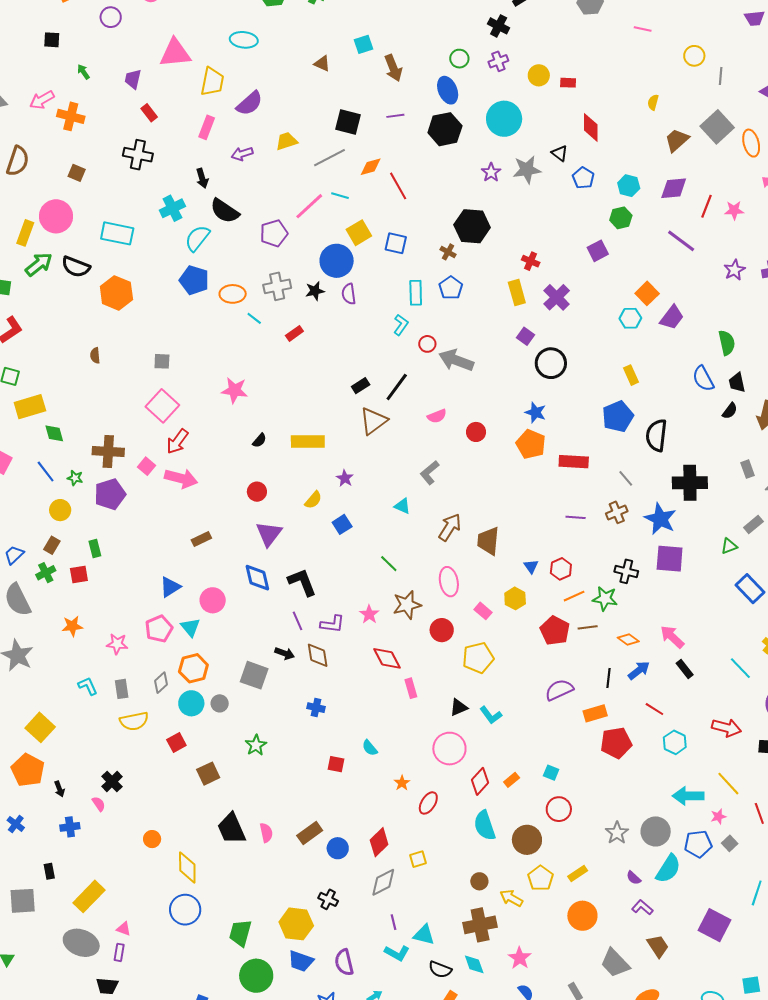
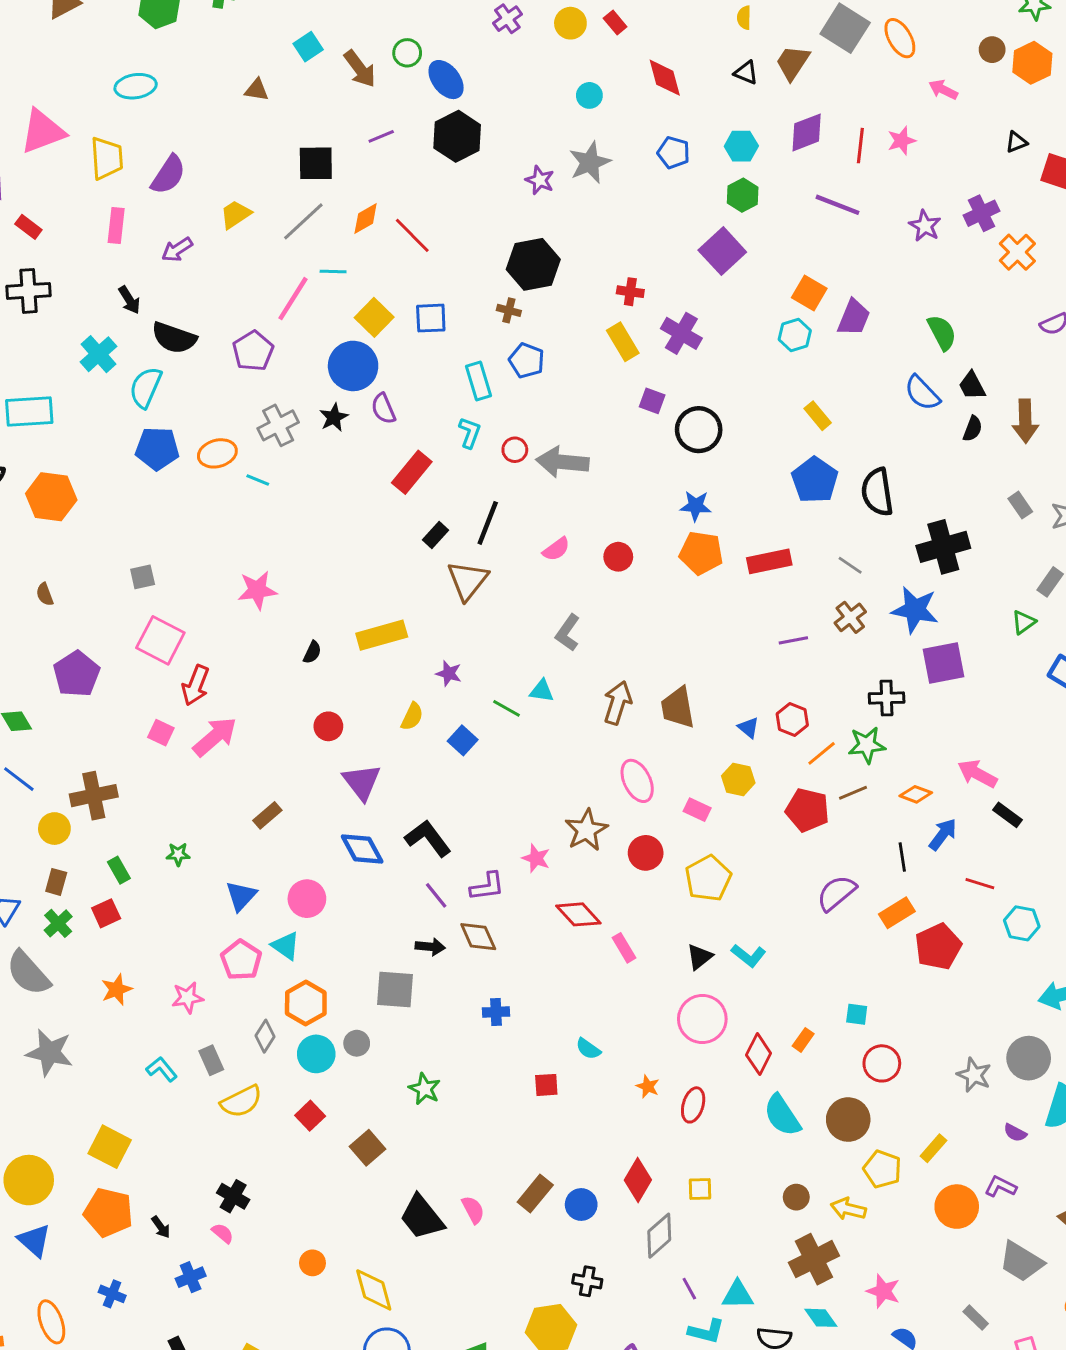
green circle: (459, 59) -> (407, 53), moved
red rectangle: (568, 83) -> (615, 22), turned 63
cyan circle: (504, 119) -> (589, 95), moved, size x0.5
black triangle: (560, 153) -> (746, 73), moved
purple square: (598, 251) -> (722, 251), size x1.4
red rectangle: (294, 333) -> (412, 472), moved, size x1.6
brown cross: (108, 451) -> (94, 796), moved
green star: (75, 478) -> (178, 854), moved
pink arrow: (181, 478) -> (215, 737), turned -40
purple pentagon: (110, 494) -> (76, 674), moved
green line: (389, 564) -> (506, 708), moved
yellow square: (418, 859) -> (700, 1189), turned 30
purple L-shape: (642, 907) -> (1001, 1187), moved

